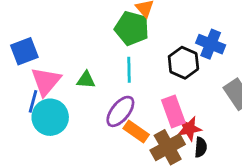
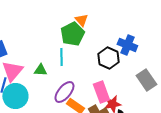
green pentagon: (132, 28) -> (72, 34), turned 30
cyan line: (129, 70) -> (61, 57), moved

